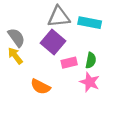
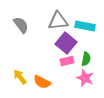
gray semicircle: (16, 37) -> (21, 25), moved
purple square: (53, 42) -> (66, 43), moved
yellow arrow: (15, 56) -> (20, 77), moved

